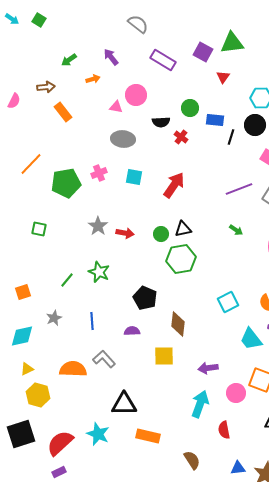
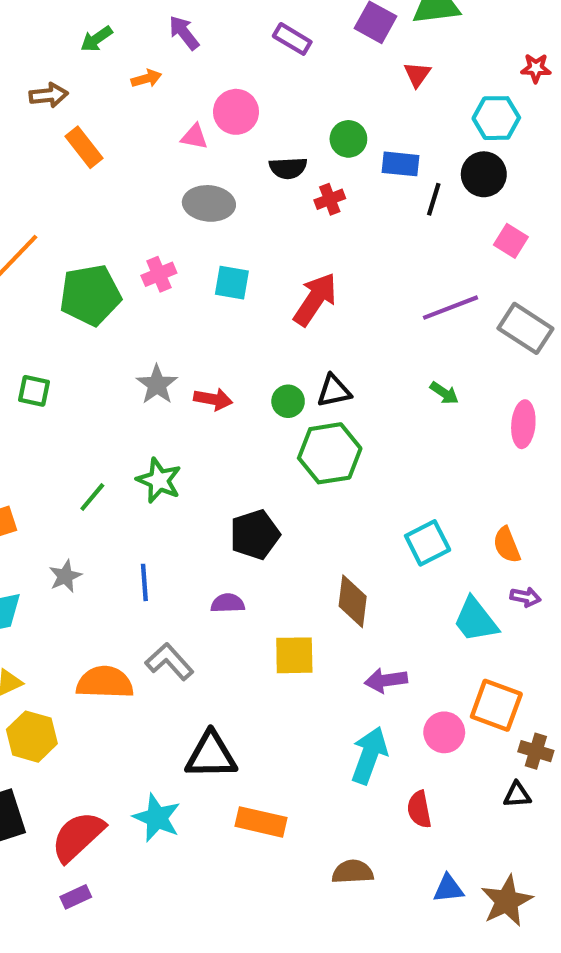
purple rectangle: (163, 60) -> (292, 39), size x0.7
red cross: (181, 137) -> (330, 199), turned 32
black pentagon: (145, 298) -> (255, 535), turned 30
brown diamond: (178, 324) -> (353, 601), moved
brown semicircle: (192, 460) -> (353, 872), turned -60

